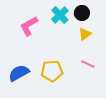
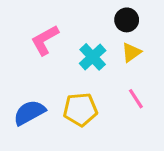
cyan cross: (60, 15) -> (93, 57), moved
pink line: (88, 64) -> (136, 99), turned 32

